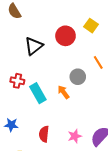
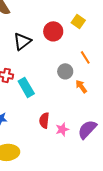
orange arrow: (63, 92) -> (81, 86), moved
red semicircle: (44, 134) -> (44, 120), moved

